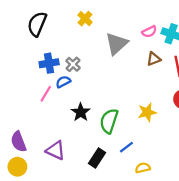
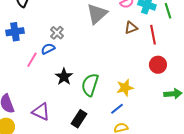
blue cross: (49, 63) -> (15, 32), moved
yellow star: (147, 112) -> (125, 88), moved
blue line: (126, 147) -> (117, 109), moved

